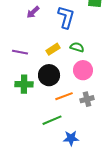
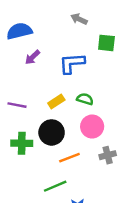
blue L-shape: (66, 17) -> (72, 63), turned -110
gray cross: (87, 99) -> (108, 155), moved

